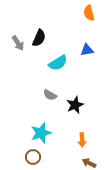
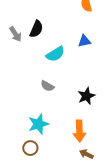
black star: (75, 105) -> (86, 96), moved
orange arrow: (82, 140) -> (79, 131), size x1.5

